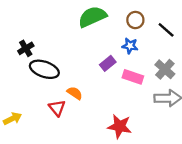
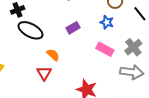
purple rectangle: (108, 63) -> (73, 28), moved
red triangle: (57, 108) -> (44, 73), moved

